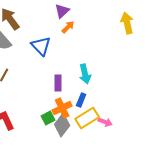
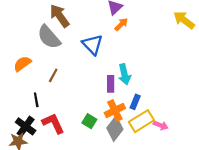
yellow arrow: (127, 23) -> (184, 20), turned -40
cyan arrow: (85, 74) -> (124, 74), moved
green square: (48, 118) -> (89, 121), moved, turned -32

